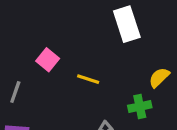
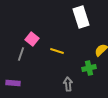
gray line: (15, 92) -> (21, 54), moved

